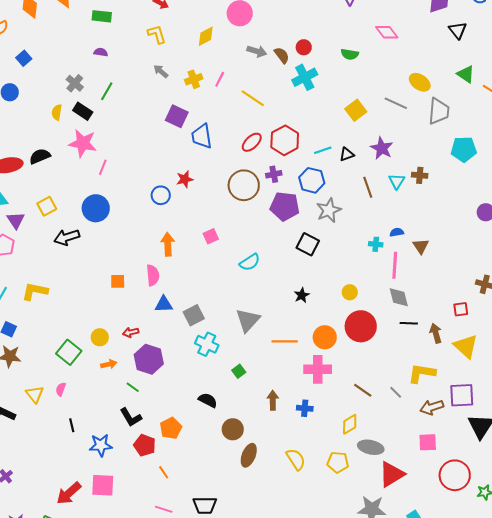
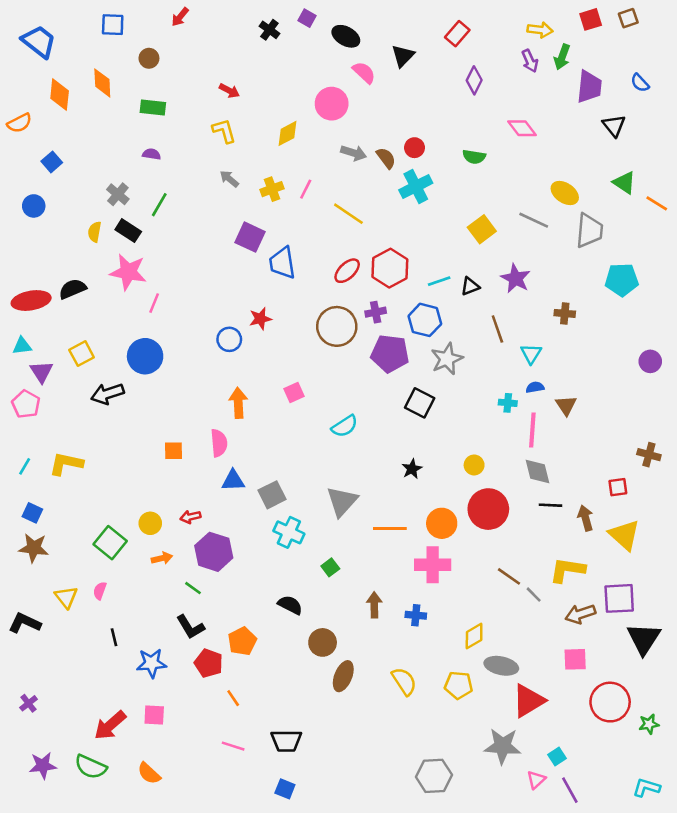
cyan triangle: (397, 181) -> (531, 354), moved
brown line: (363, 390) -> (509, 576), moved
pink square: (103, 485) -> (154, 715), size x0.7

